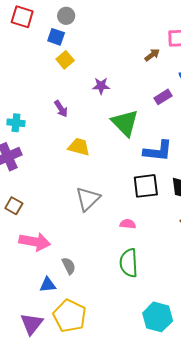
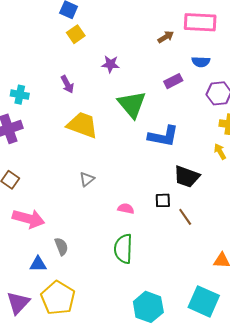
yellow trapezoid: (79, 147) -> (82, 125), size x1.4
black square: (146, 186) -> (163, 200), moved, size x0.6
gray triangle: (88, 199) -> (87, 179), size x0.6

